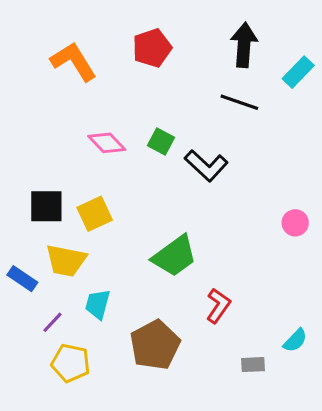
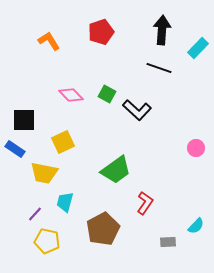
orange L-shape: (74, 62) -> (49, 41), size x0.7
black square: (46, 206) -> (24, 120), moved
blue rectangle: (22, 279) -> (15, 149), moved

